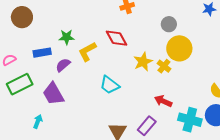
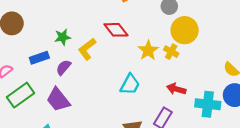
cyan trapezoid: (110, 85) -> (130, 84), moved, turned -90

